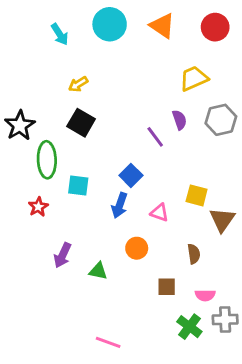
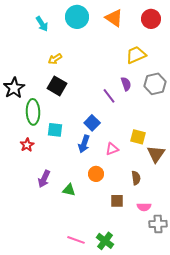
pink triangle: (160, 213) -> (112, 149), turned -40
green cross: (189, 327) -> (105, 241), moved

